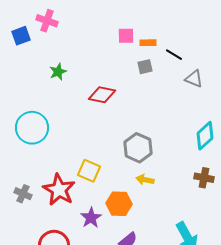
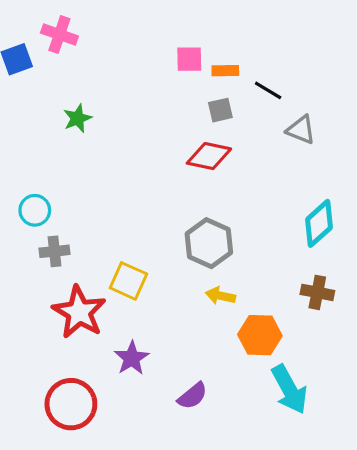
red diamond: (102, 95) -> (209, 156), moved
cyan circle: (32, 128) -> (35, 210), size x0.6
gray cross: (23, 194) -> (54, 251), moved, turned -30
orange hexagon: (119, 204) -> (260, 335), moved

